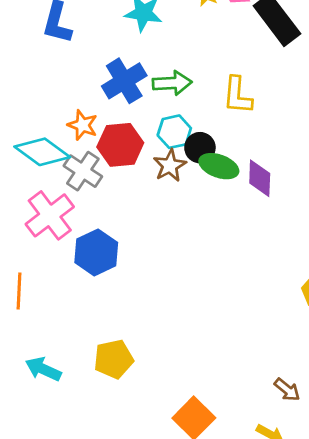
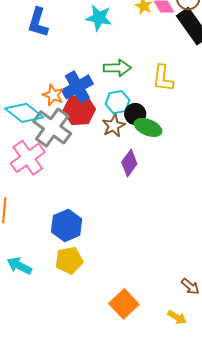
blue cross: (124, 81) -> (77, 87), moved
gray cross: (83, 171) -> (52, 127), size x1.4
purple diamond: (260, 178) -> (129, 163), moved, turned 32
blue hexagon: (96, 252) -> (67, 225), moved

